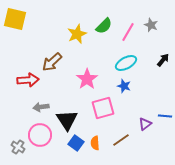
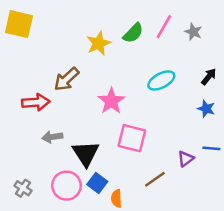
pink line: (128, 32) -> (164, 27), moved
blue star: (124, 86) -> (206, 109), moved
pink square: (103, 108) -> (132, 138), turned 30
pink circle: (40, 135) -> (66, 186), moved
orange semicircle: (95, 143) -> (116, 198), moved

